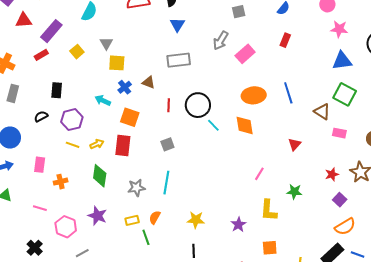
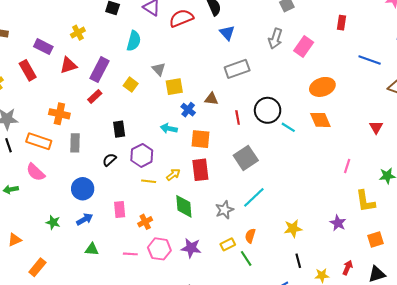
blue line: (288, 93) -> (370, 60), moved, turned -40
gray square: (167, 144) -> (246, 158), size x1.6
cyan line: (166, 183) -> (254, 197), turned 50
pink hexagon: (66, 227) -> (159, 249), moved

